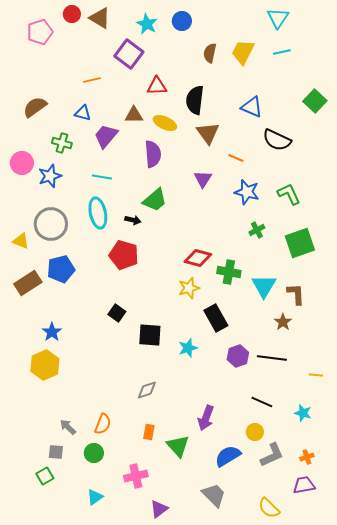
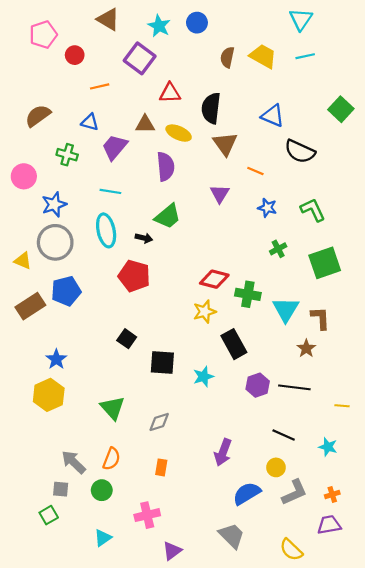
red circle: (72, 14) -> (75, 55), moved
yellow trapezoid: (243, 52) -> (263, 56), turned 92
blue star: (50, 176) -> (54, 204), moved
blue star: (247, 192) -> (267, 208), size x0.7
gray arrow: (68, 427) -> (74, 462), size x1.4
green triangle: (178, 446) -> (113, 408), moved

